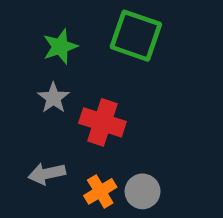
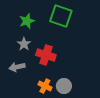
gray arrow: (47, 174) -> (17, 67), moved
orange cross: (100, 191) -> (45, 86), turned -32

